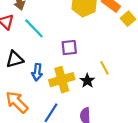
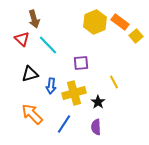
black star: (87, 81) -> (98, 102), moved

